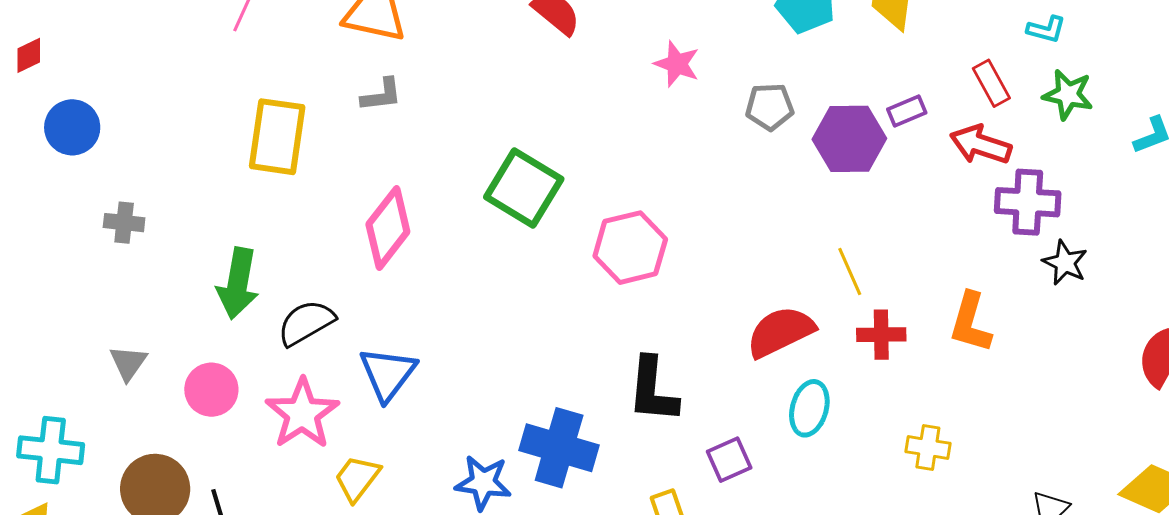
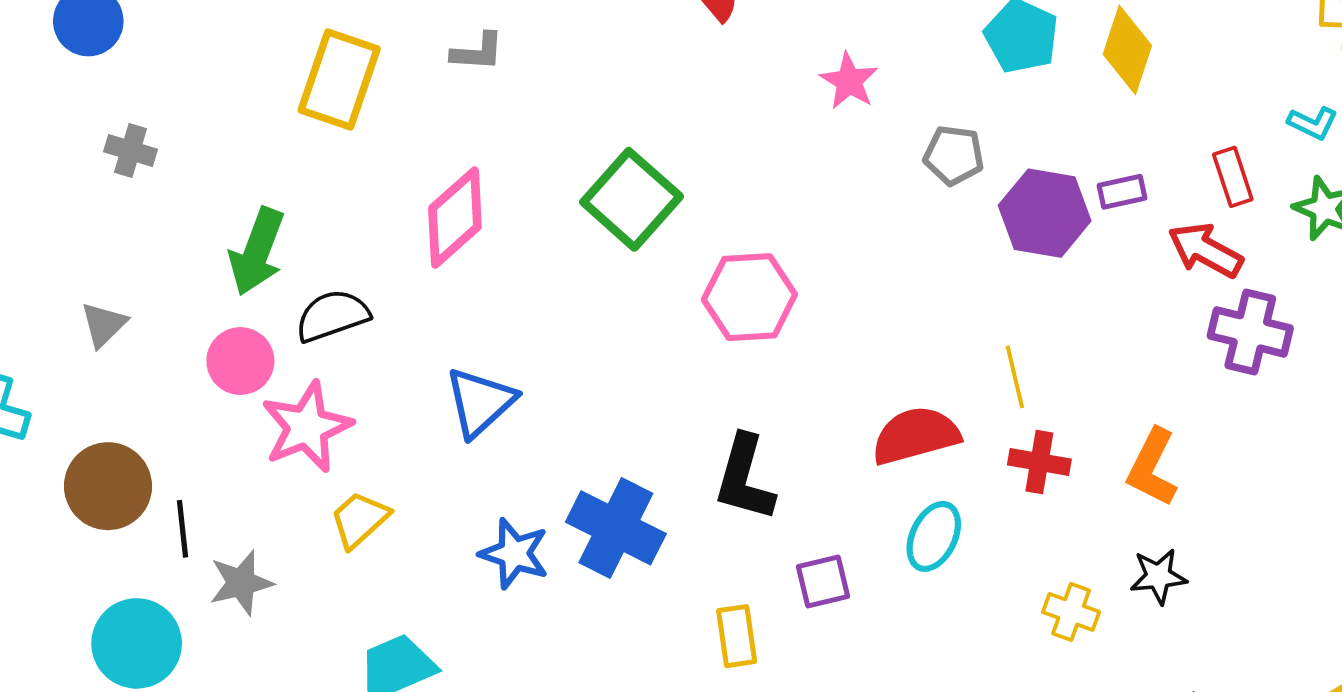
black star: (1065, 263) -> (1158, 576), moved, turned 30
blue triangle: (388, 374) -> (480, 402), moved
pink circle: (211, 390) -> (240, 361), moved

